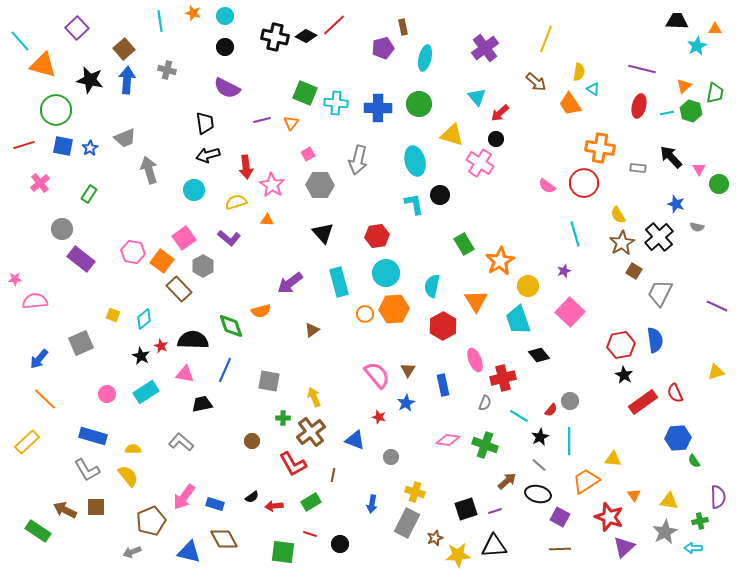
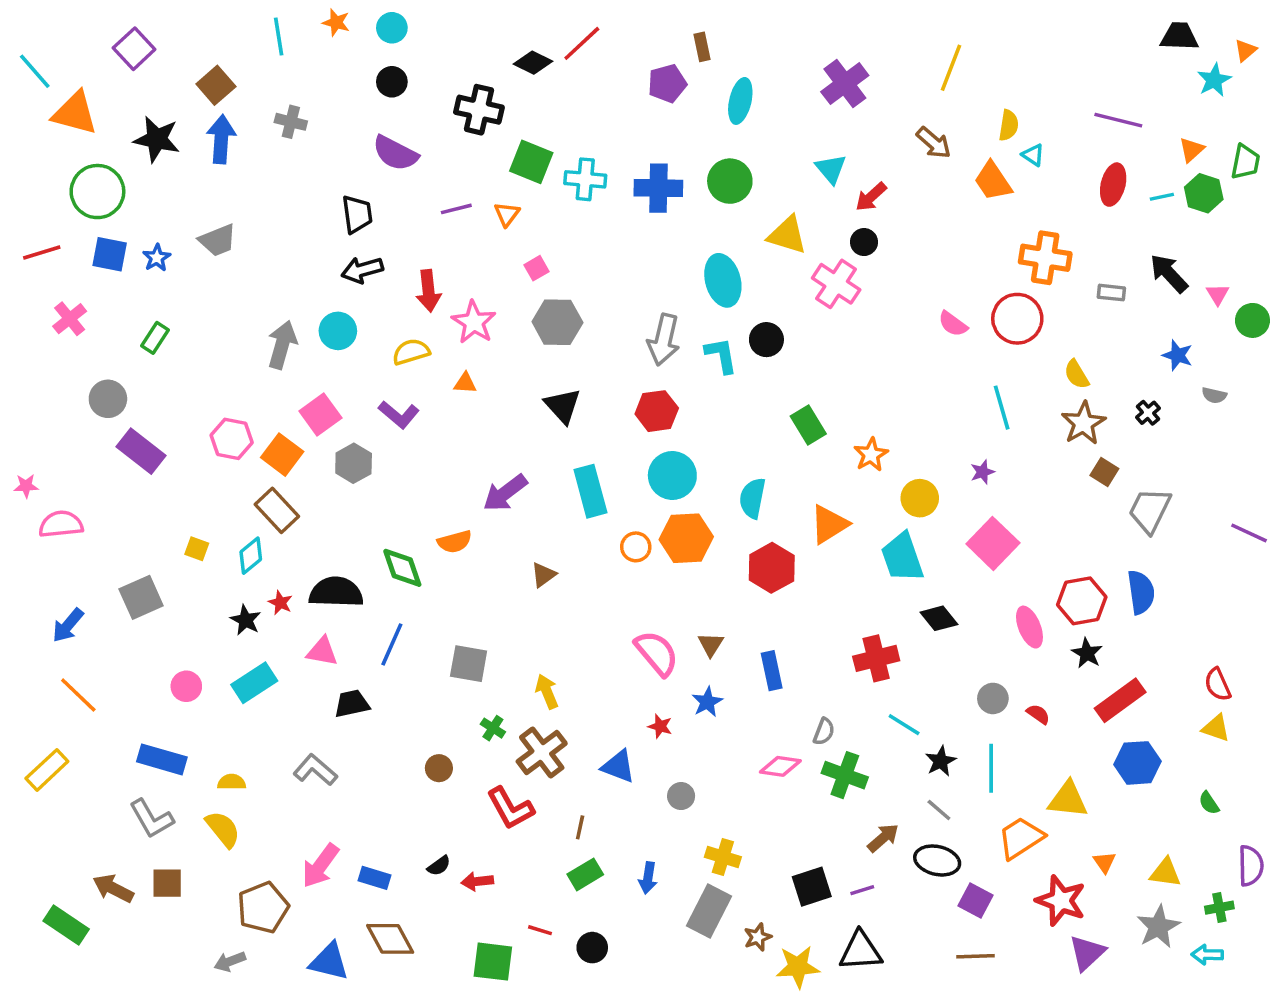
orange triangle: (715, 29) -> (1246, 50), turned -40
black cross: (275, 37) -> (479, 110), moved
gray arrow: (358, 160) -> (664, 340), moved
gray arrow: (149, 170) -> (282, 345), moved, turned 32
black cross: (659, 237) -> (1148, 413), size x0.5
orange star: (500, 261) -> (871, 455), size x0.7
brown rectangle: (179, 289) -> (277, 510), moved
orange triangle: (476, 301) -> (829, 524), turned 30
pink ellipse: (475, 360) -> (1029, 627), moved
yellow triangle: (716, 372) -> (1216, 728), moved, turned 36
red semicircle: (675, 393) -> (1218, 685), moved
gray semicircle: (485, 403) -> (824, 732), moved
red semicircle: (551, 410) -> (1038, 714), moved, turned -96
green cross: (283, 418) -> (493, 728), turned 32
blue hexagon: (678, 438) -> (1137, 763), moved
yellow triangle: (613, 459) -> (1068, 800), size x1.4
green rectangle: (311, 502) -> (585, 874), moved

